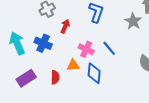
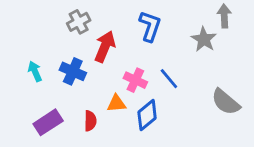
red arrow: (65, 26) -> (105, 47), size x1.5
cyan arrow: (17, 43) -> (35, 71), size x0.6
blue diamond: (94, 73) -> (147, 115), turned 45

